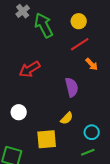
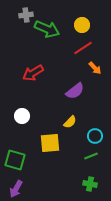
gray cross: (23, 11) -> (26, 15), turned 32
green arrow: (44, 25) -> (47, 29), turned 140
purple semicircle: (72, 87) -> (75, 91), turned 66

